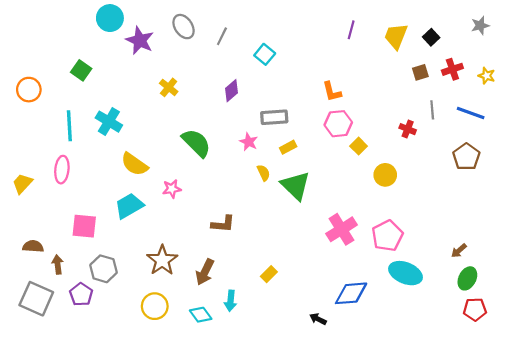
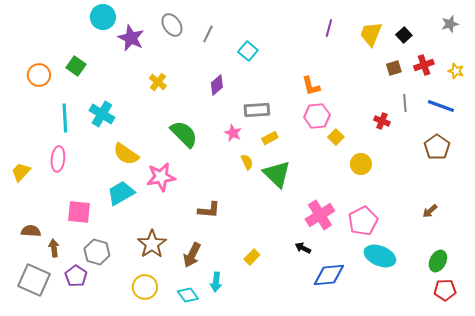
orange circle: (29, 90) -> (39, 75), moved
pink star: (172, 189) -> (161, 177), size x1.6
brown arrow: (459, 251) -> (430, 211), moved
black arrow: (318, 319) -> (303, 248), moved

